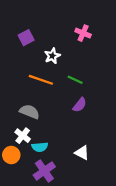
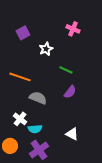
orange line: (41, 80) -> (20, 77), moved
gray semicircle: (30, 112) -> (38, 98), moved
orange circle: (11, 155) -> (10, 146), moved

